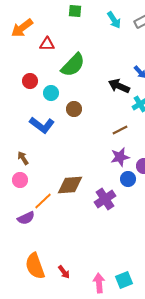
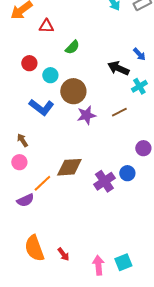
green semicircle: (73, 65) -> (72, 47), size x0.6
brown circle: (74, 109) -> (73, 91), size x1.6
purple star: (120, 157) -> (86, 115), moved
blue circle: (128, 179) -> (127, 173), moved

